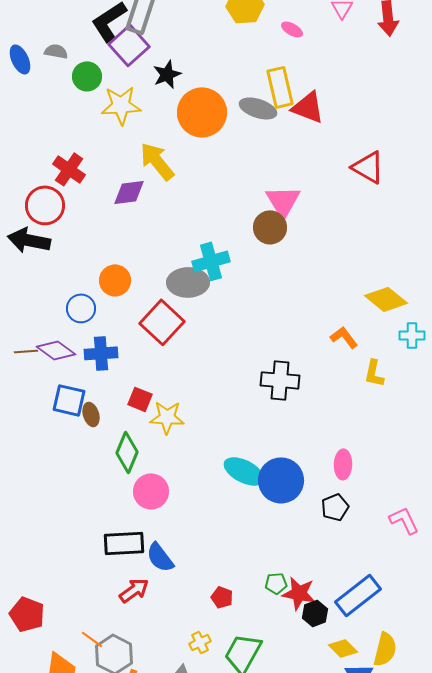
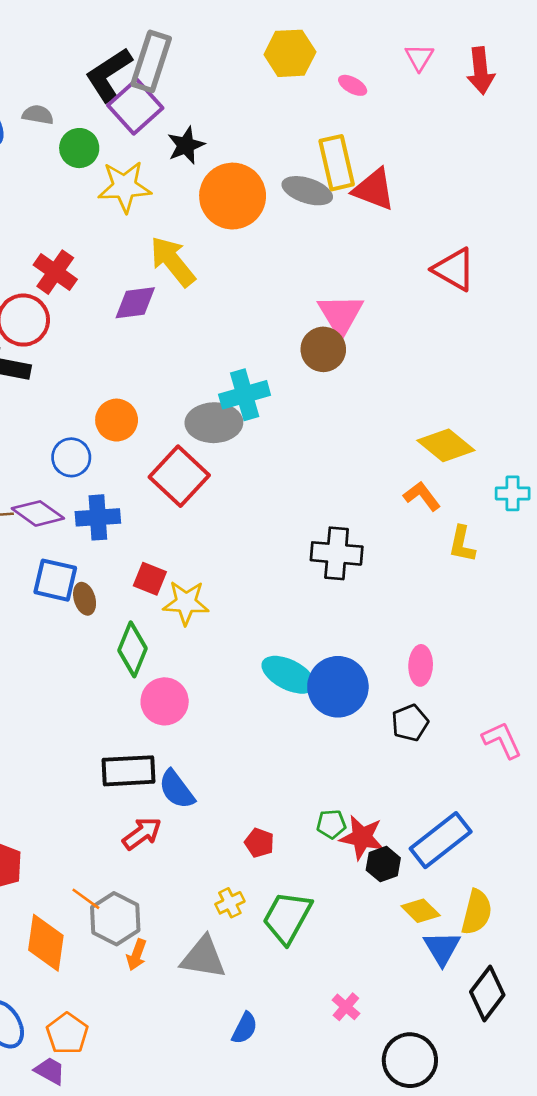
yellow diamond: (386, 299) -> (446, 445), moved

